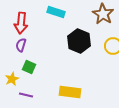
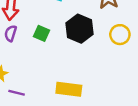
green square: (29, 67) -> (42, 33), moved

